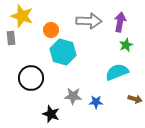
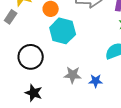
gray rectangle: (11, 38) -> (11, 17), turned 40
black star: (51, 114) -> (34, 93), moved

